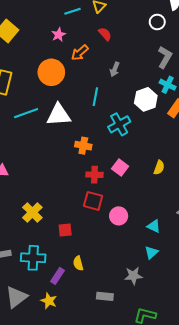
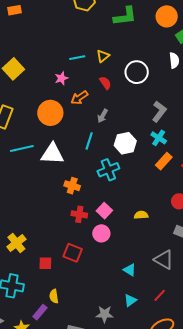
white circle: (157, 22) -> (137, 72), moved, size x1.5
gray arrow: (115, 69) -> (103, 116), moved
white hexagon: (146, 99) -> (125, 143), moved
yellow semicircle: (159, 167) -> (141, 215), turned -120
red square: (93, 201) -> (73, 253), moved
pink circle: (119, 216) -> (101, 233), moved
cyan triangle: (151, 252) -> (130, 300), moved
purple rectangle: (58, 276) -> (40, 312), moved

